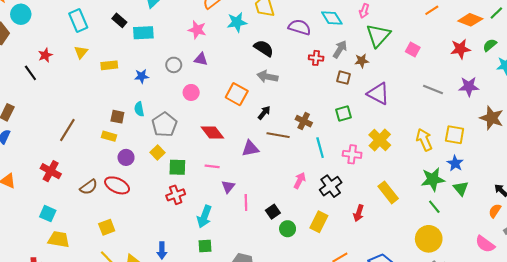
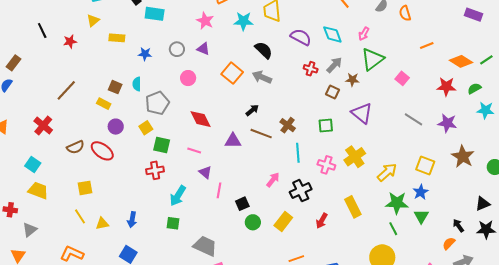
red star: (45, 55) -> (70, 41), moved
orange square: (237, 94) -> (232, 73), moved
yellow arrow: (424, 140) -> (387, 172), moved, turned 60
purple triangle: (228, 187) -> (205, 172), turned -40

